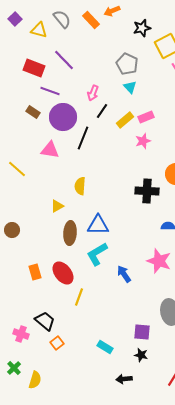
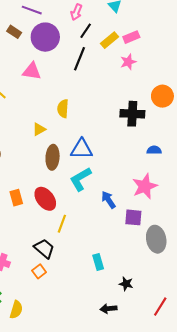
black line: (83, 138) -> (79, 59), moved
pink star: (159, 261) -> (145, 186), turned 30
black trapezoid: (45, 321) -> (44, 249), moved
purple square: (142, 332) -> (133, 217), moved
cyan rectangle: (105, 347) -> (98, 262), moved, turned 42

